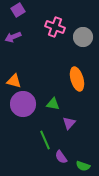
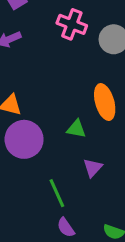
green triangle: (53, 104) -> (76, 129), moved
purple semicircle: (61, 157) -> (66, 227), moved

